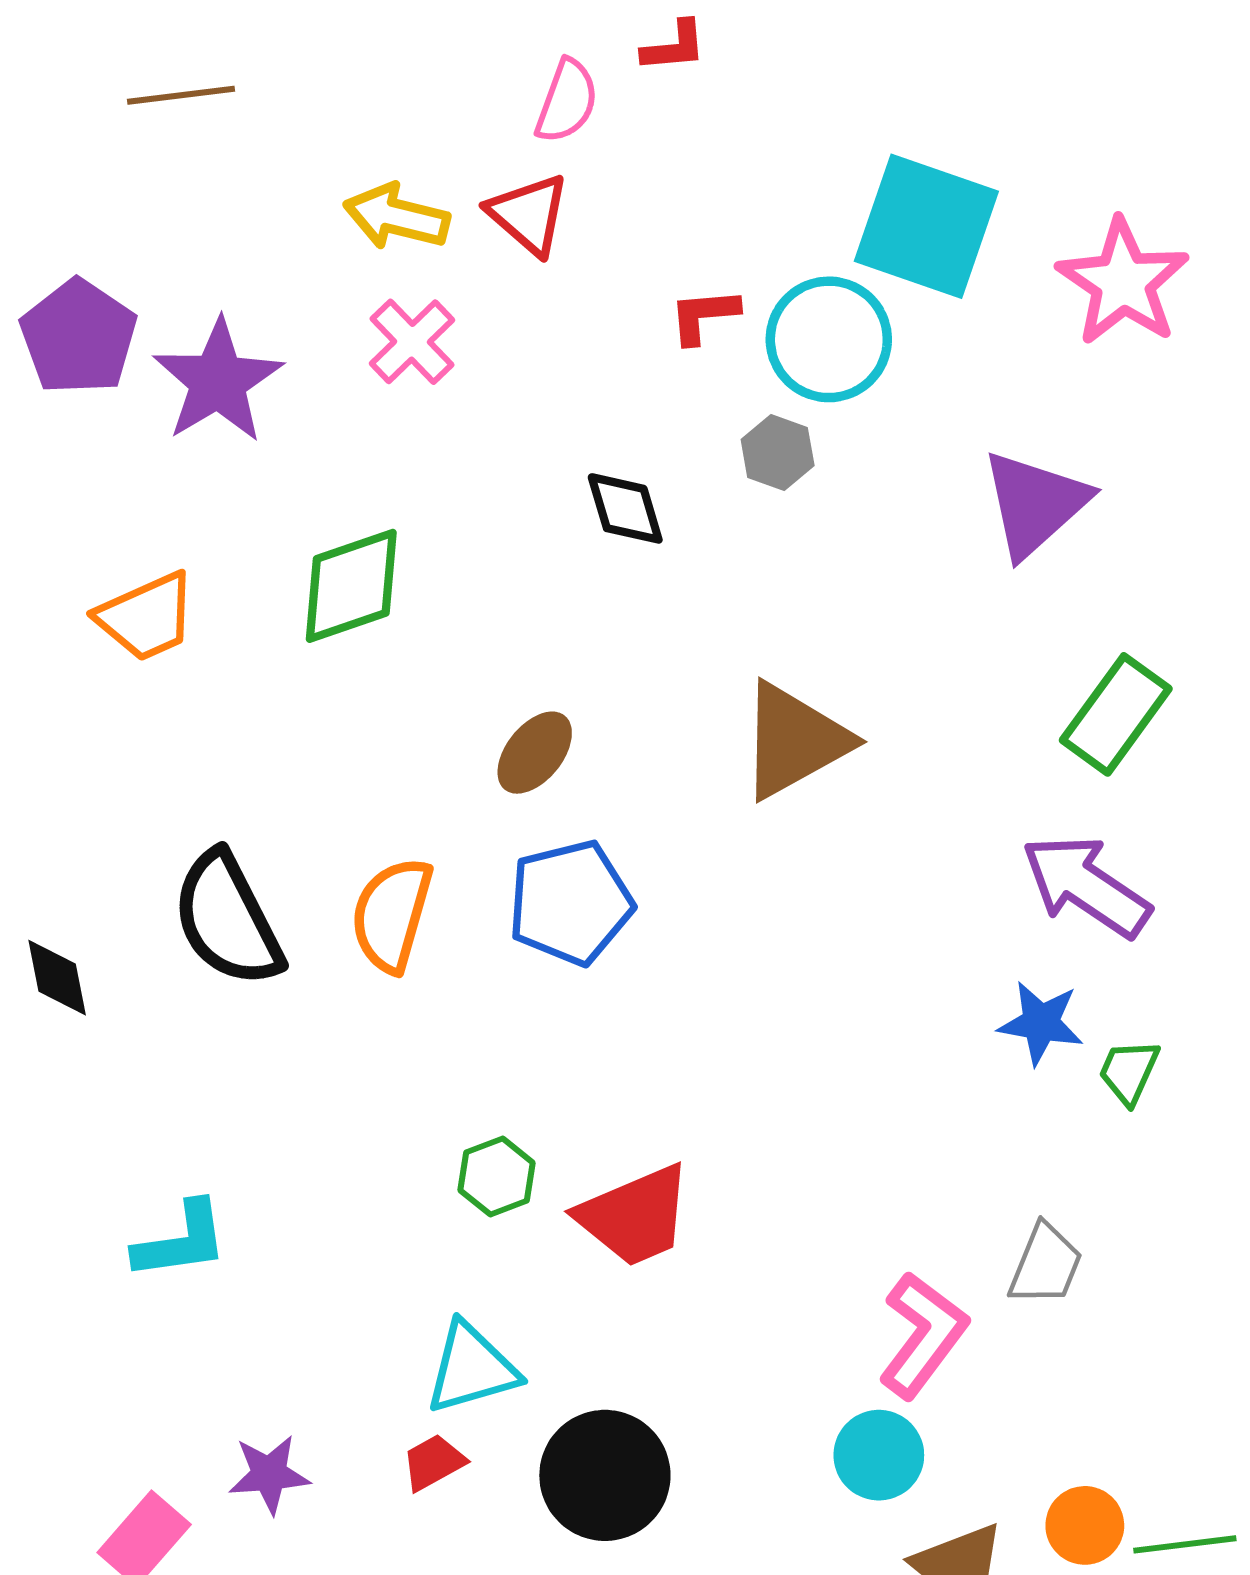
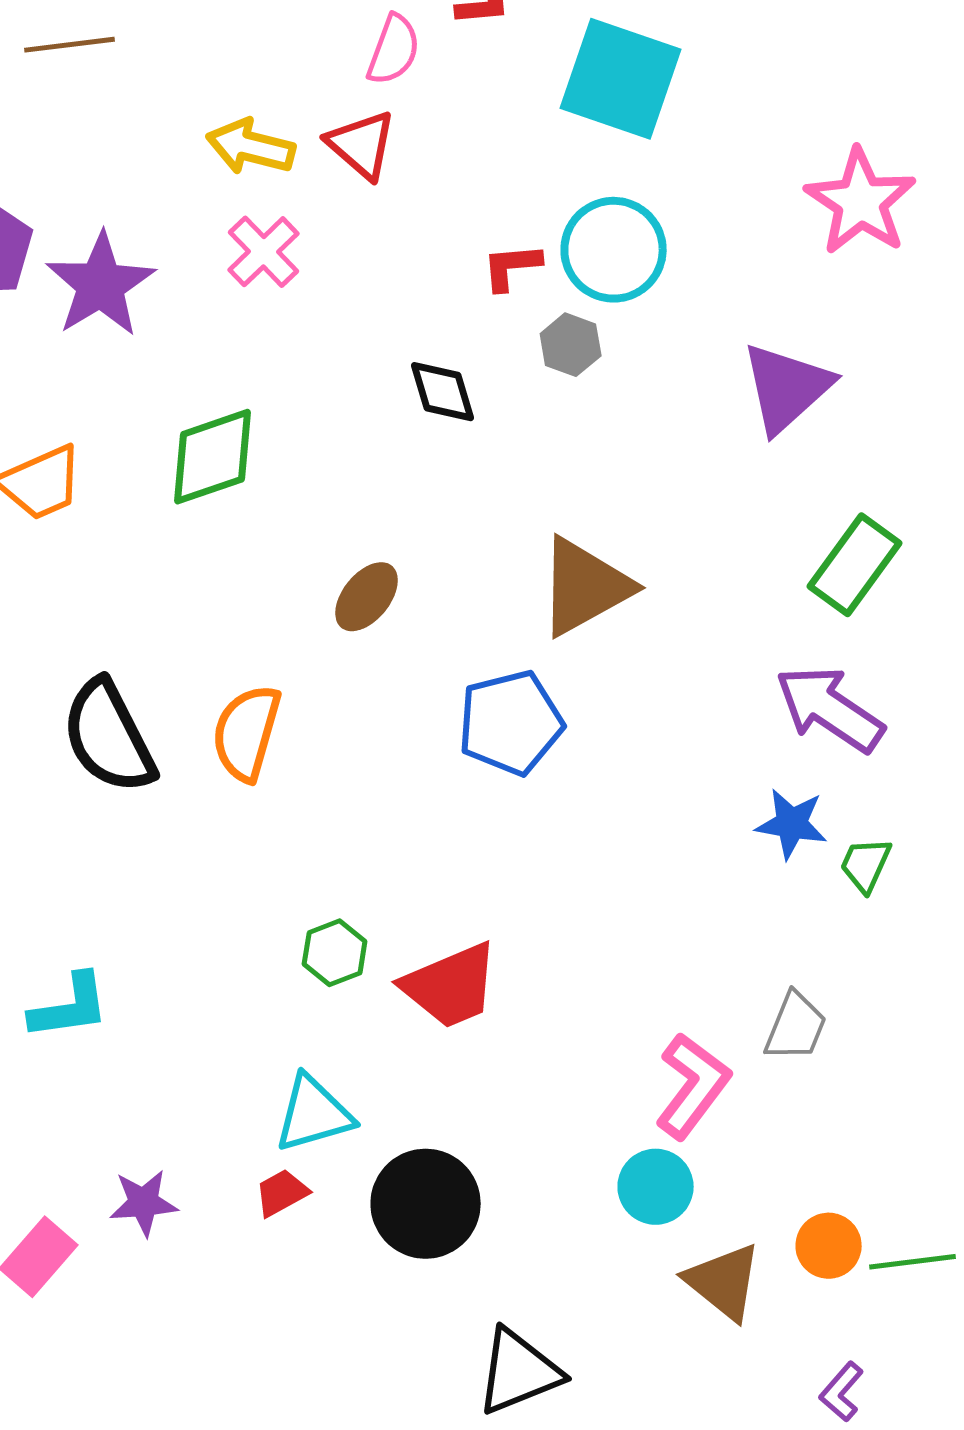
cyan square: (926, 226) -> (621, 79), moved
red L-shape: (704, 316) -> (512, 267), moved
blue pentagon: (570, 903) -> (511, 723), moved

